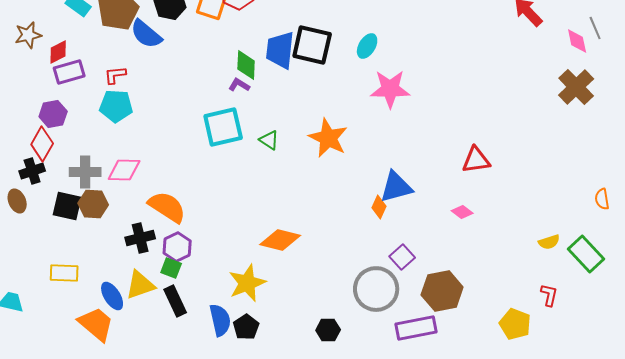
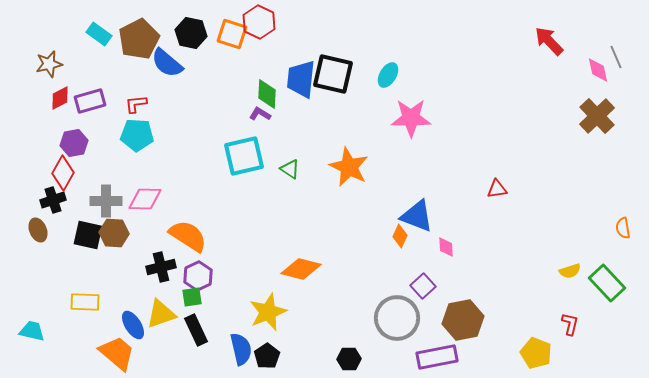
red diamond: (58, 52) -> (60, 98), moved
red triangle: (476, 160) -> (497, 189), size x0.7
blue triangle: (396, 187) -> (417, 216), turned 36
pink diamond: (462, 212) -> (446, 247), moved, turned 50
green square: (171, 268) -> (192, 297), turned -30

